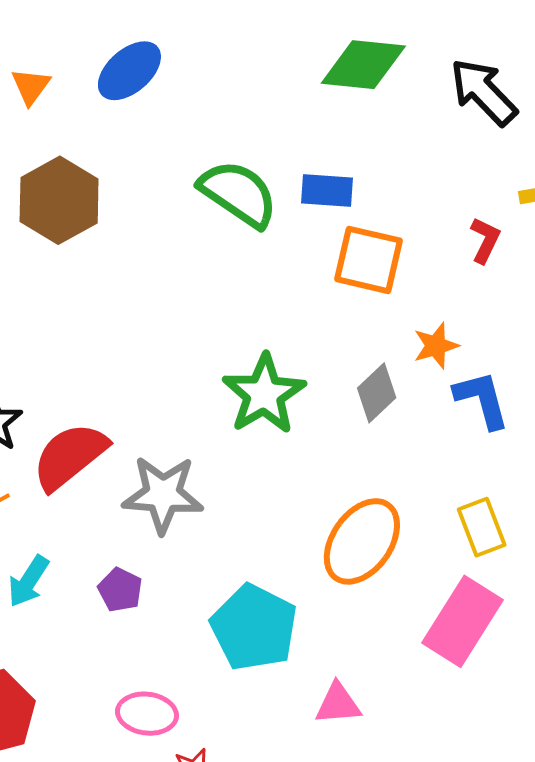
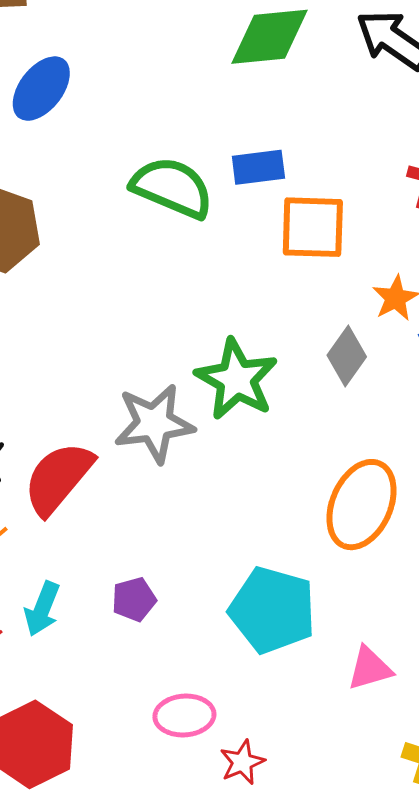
gray star: (163, 494) -> (154, 423), moved
purple pentagon: (120, 590) -> (134, 599), turned -30

